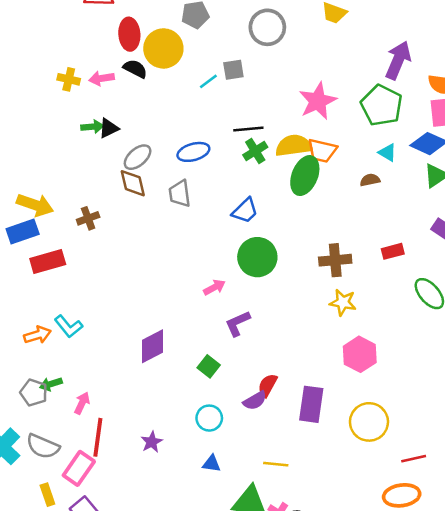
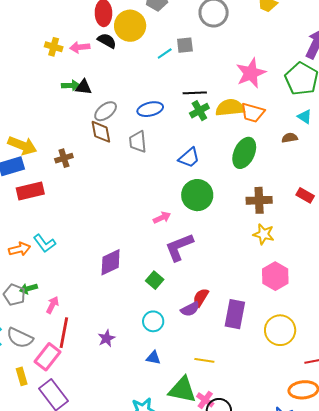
black triangle: (109, 128) -> (84, 87), turned 30
green ellipse: (305, 176) -> (244, 153), moved
red rectangle: (393, 251) -> (305, 195), turned 42
purple L-shape: (238, 323) -> (179, 247), size x1.4

